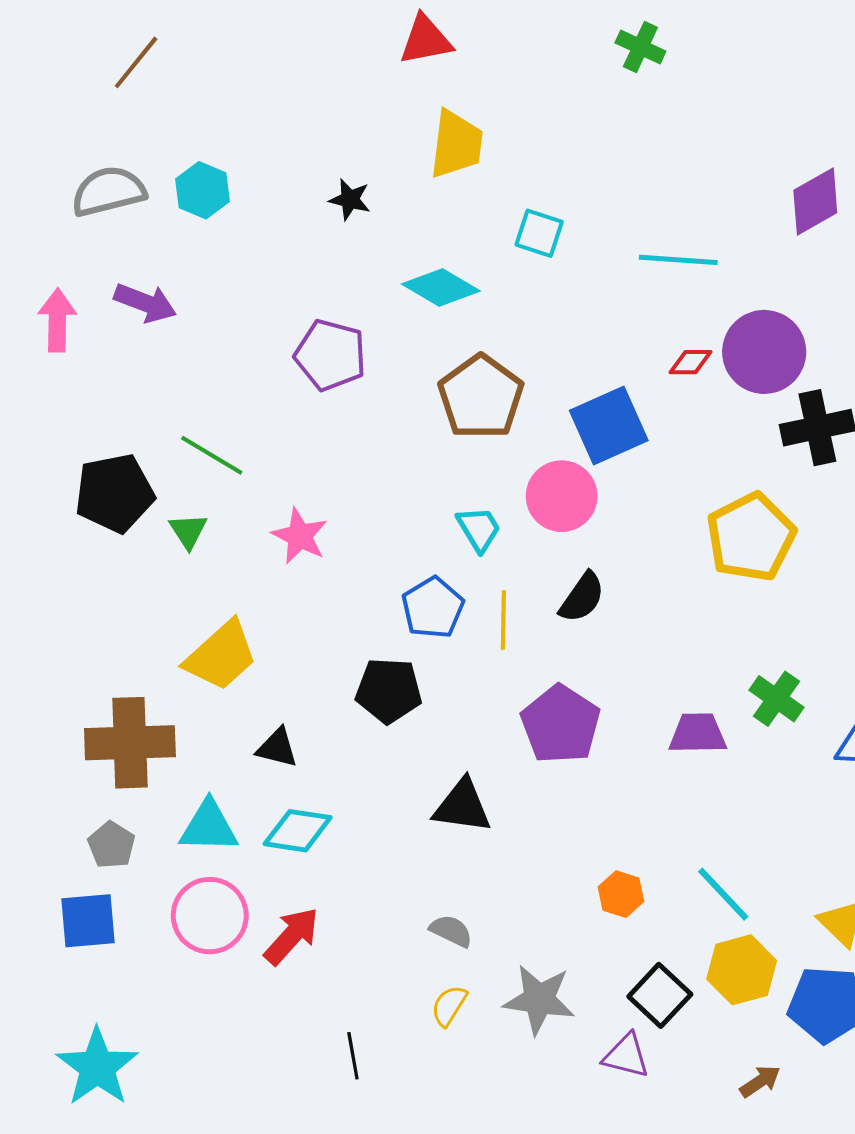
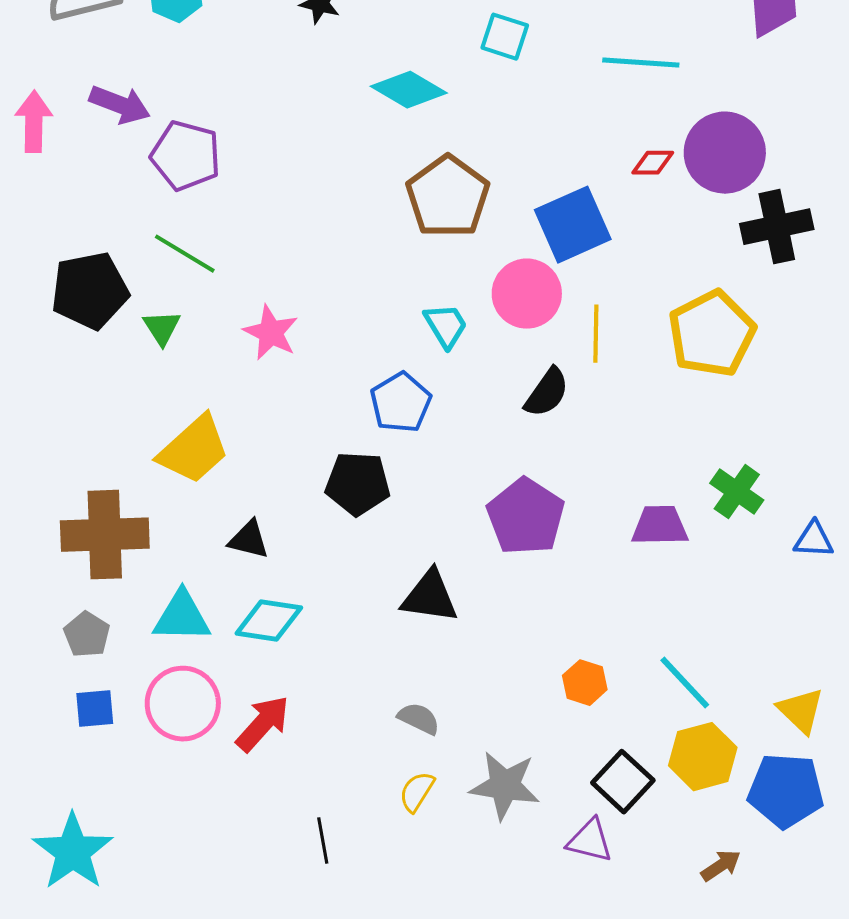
purple pentagon: (330, 355) -> (186, 156), moved
yellow line: (503, 620) -> (596, 334), moved
blue square: (88, 921) -> (95, 709), moved, size x0.7

